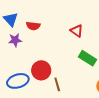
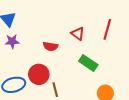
red semicircle: (33, 26) -> (50, 46), moved

